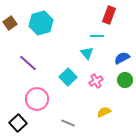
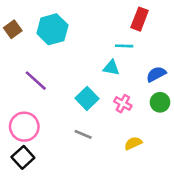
cyan triangle: (87, 53) -> (111, 68), turned -40
pink cross: (96, 81) -> (123, 104), turned -32
pink circle: (37, 99) -> (24, 127), moved
gray line: (68, 123) -> (83, 134), moved

